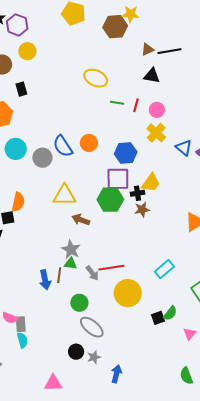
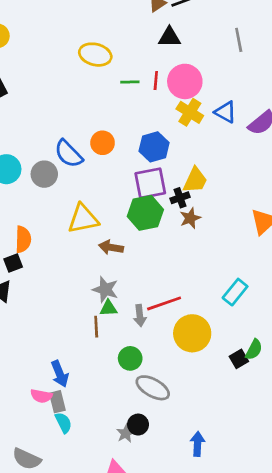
pink circle: (157, 110) -> (185, 81), size x1.6
blue triangle: (184, 148) -> (226, 112), moved
gray arrow: (92, 273) -> (140, 316), turned 42
blue arrow: (45, 280) -> (60, 374), moved
gray star: (94, 357) -> (126, 433), moved

